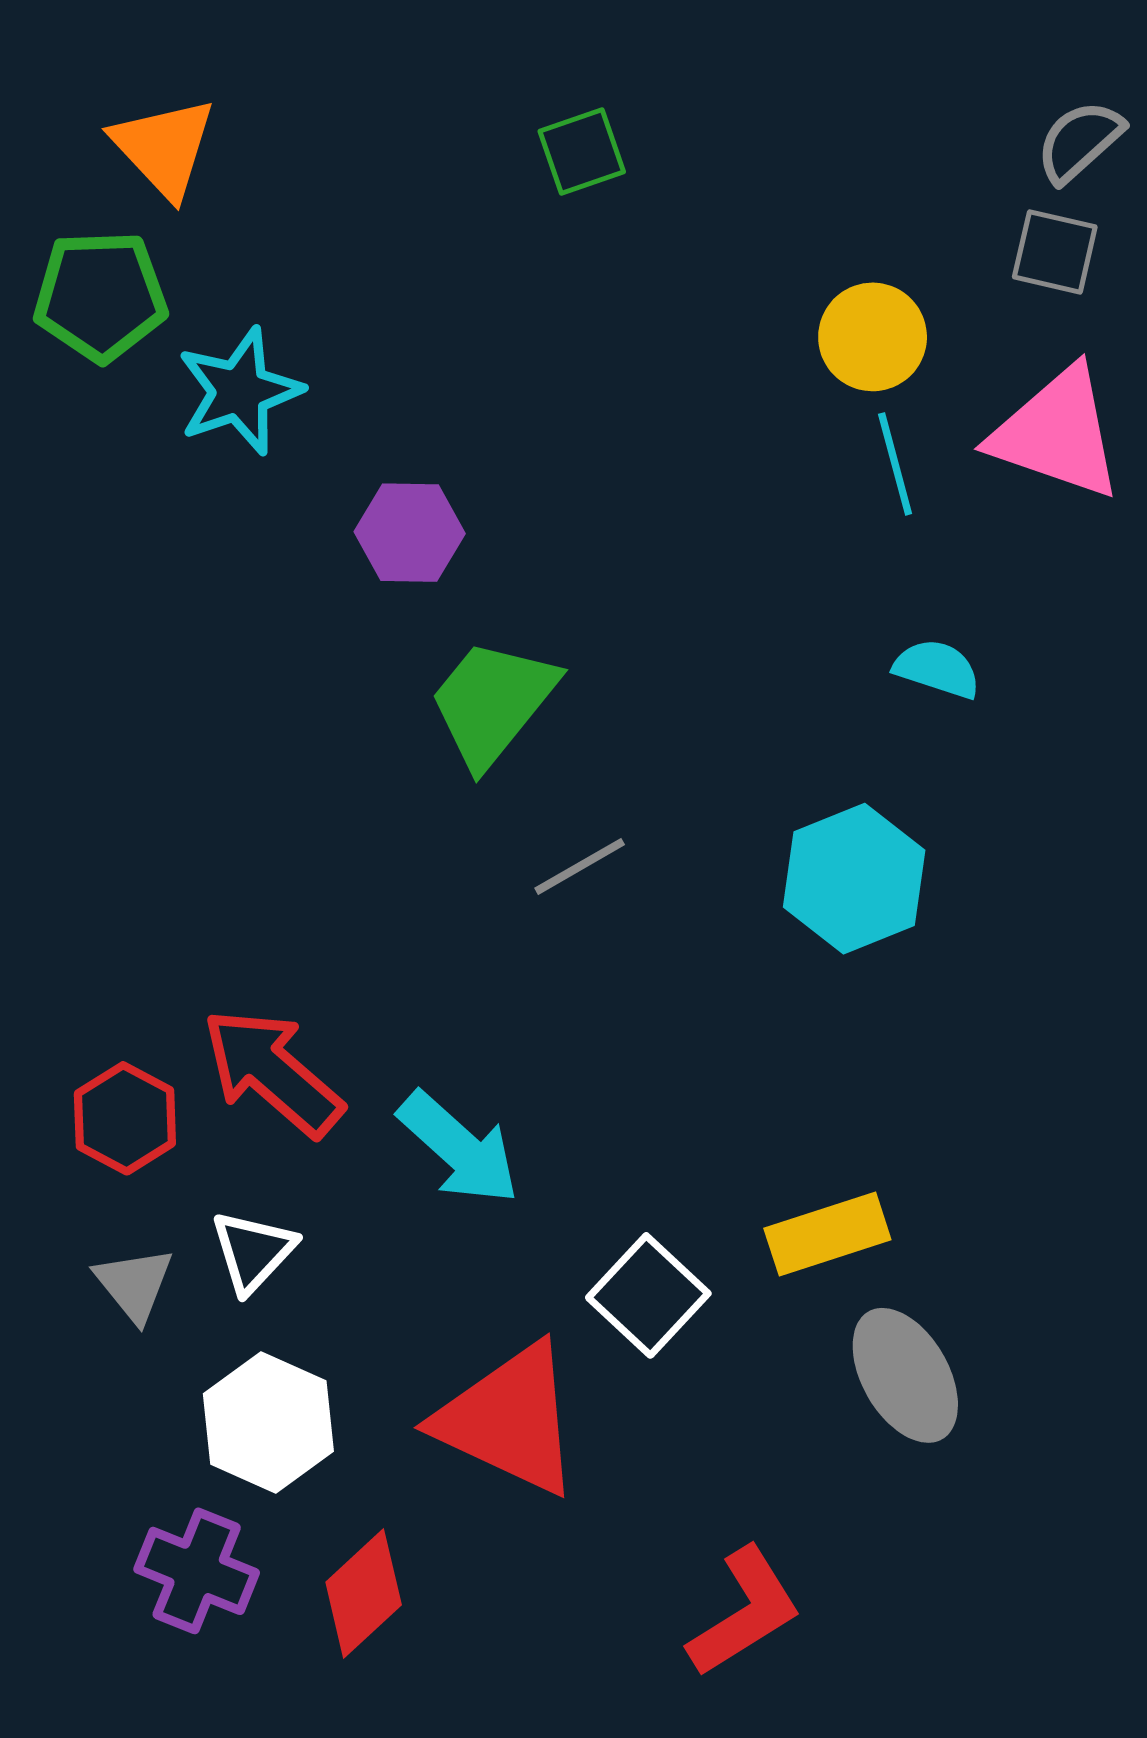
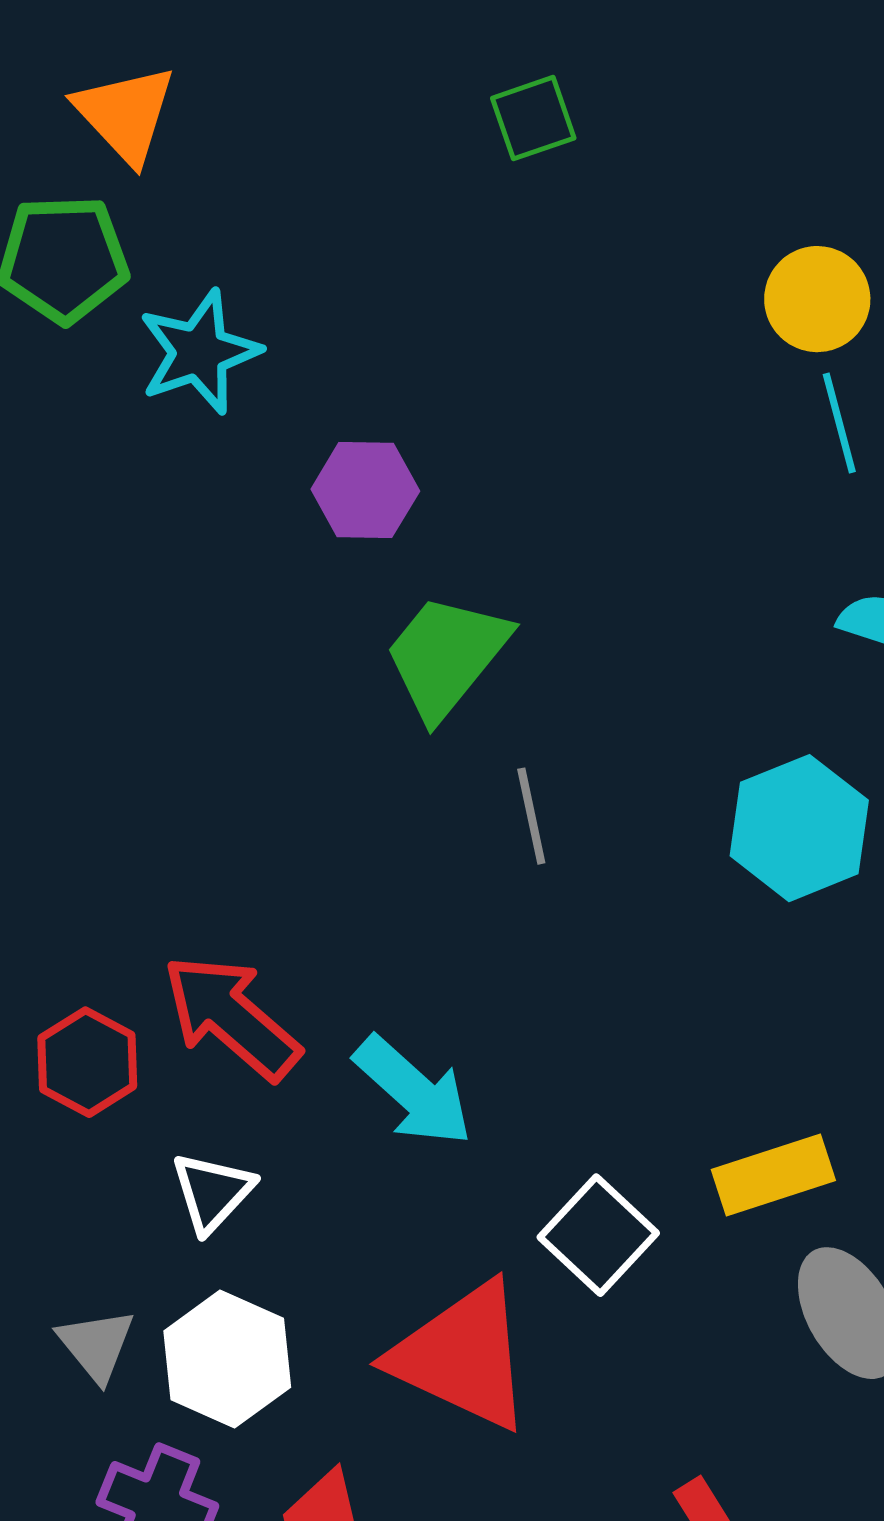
gray line: (580, 866) -> (531, 816), turned -72
gray triangle: (134, 1284) -> (96, 1345), moved

